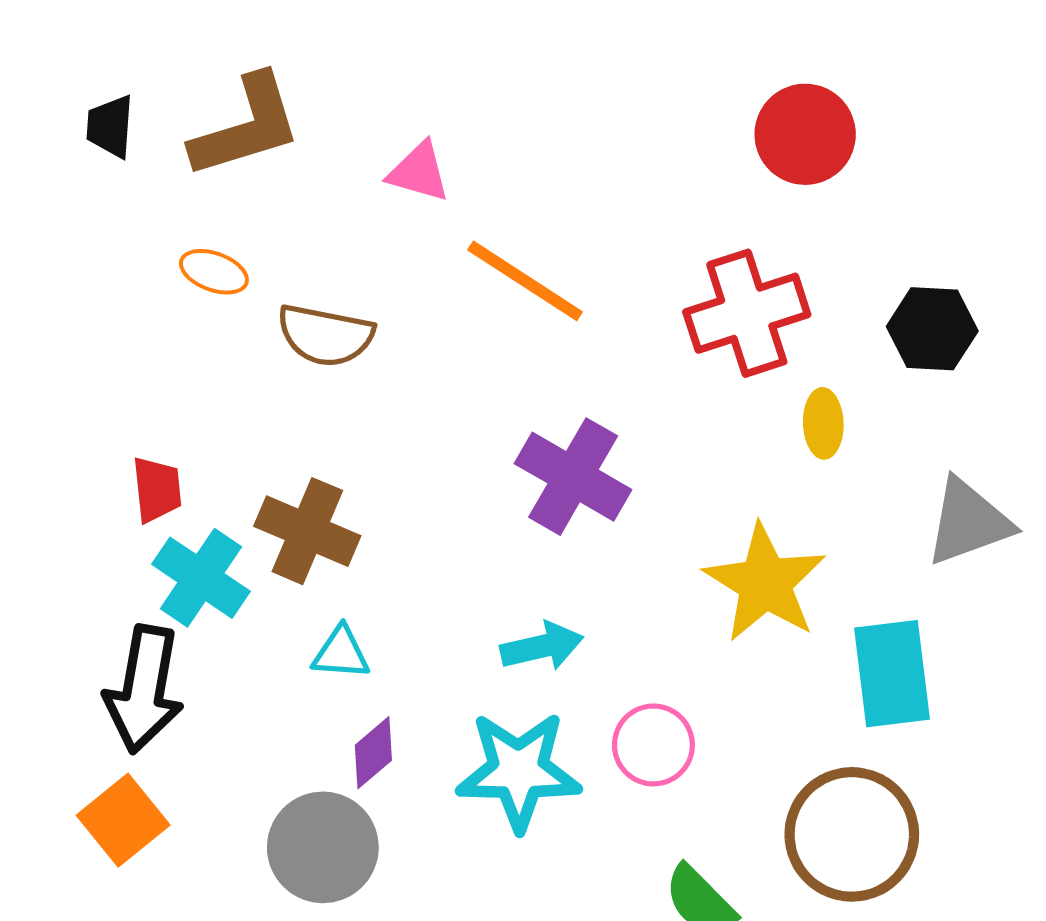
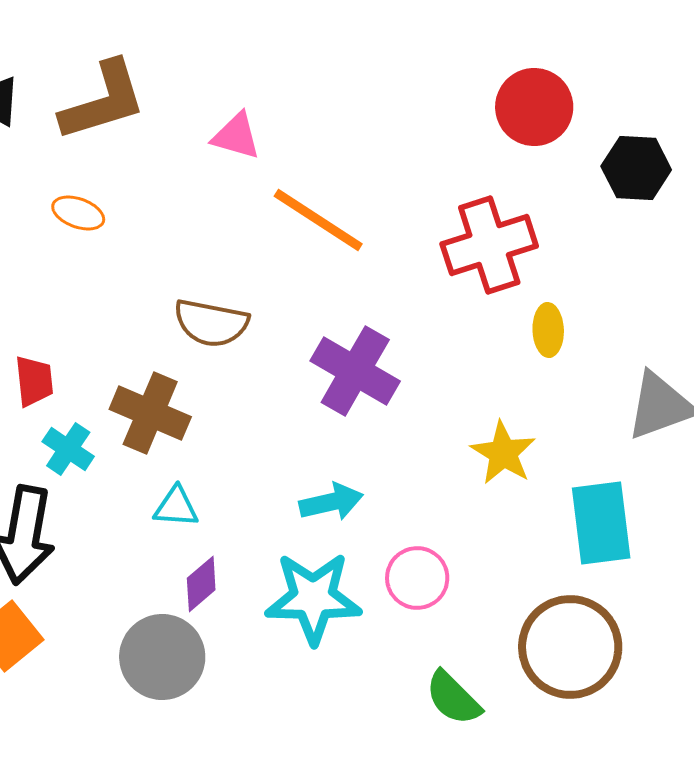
black hexagon: (932, 329) -> (636, 168), moved
brown semicircle: (325, 335) -> (211, 323), moved
cyan cross: (201, 578) -> (68, 449), size x0.7
yellow star: (765, 583) -> (503, 453), size x0.7

